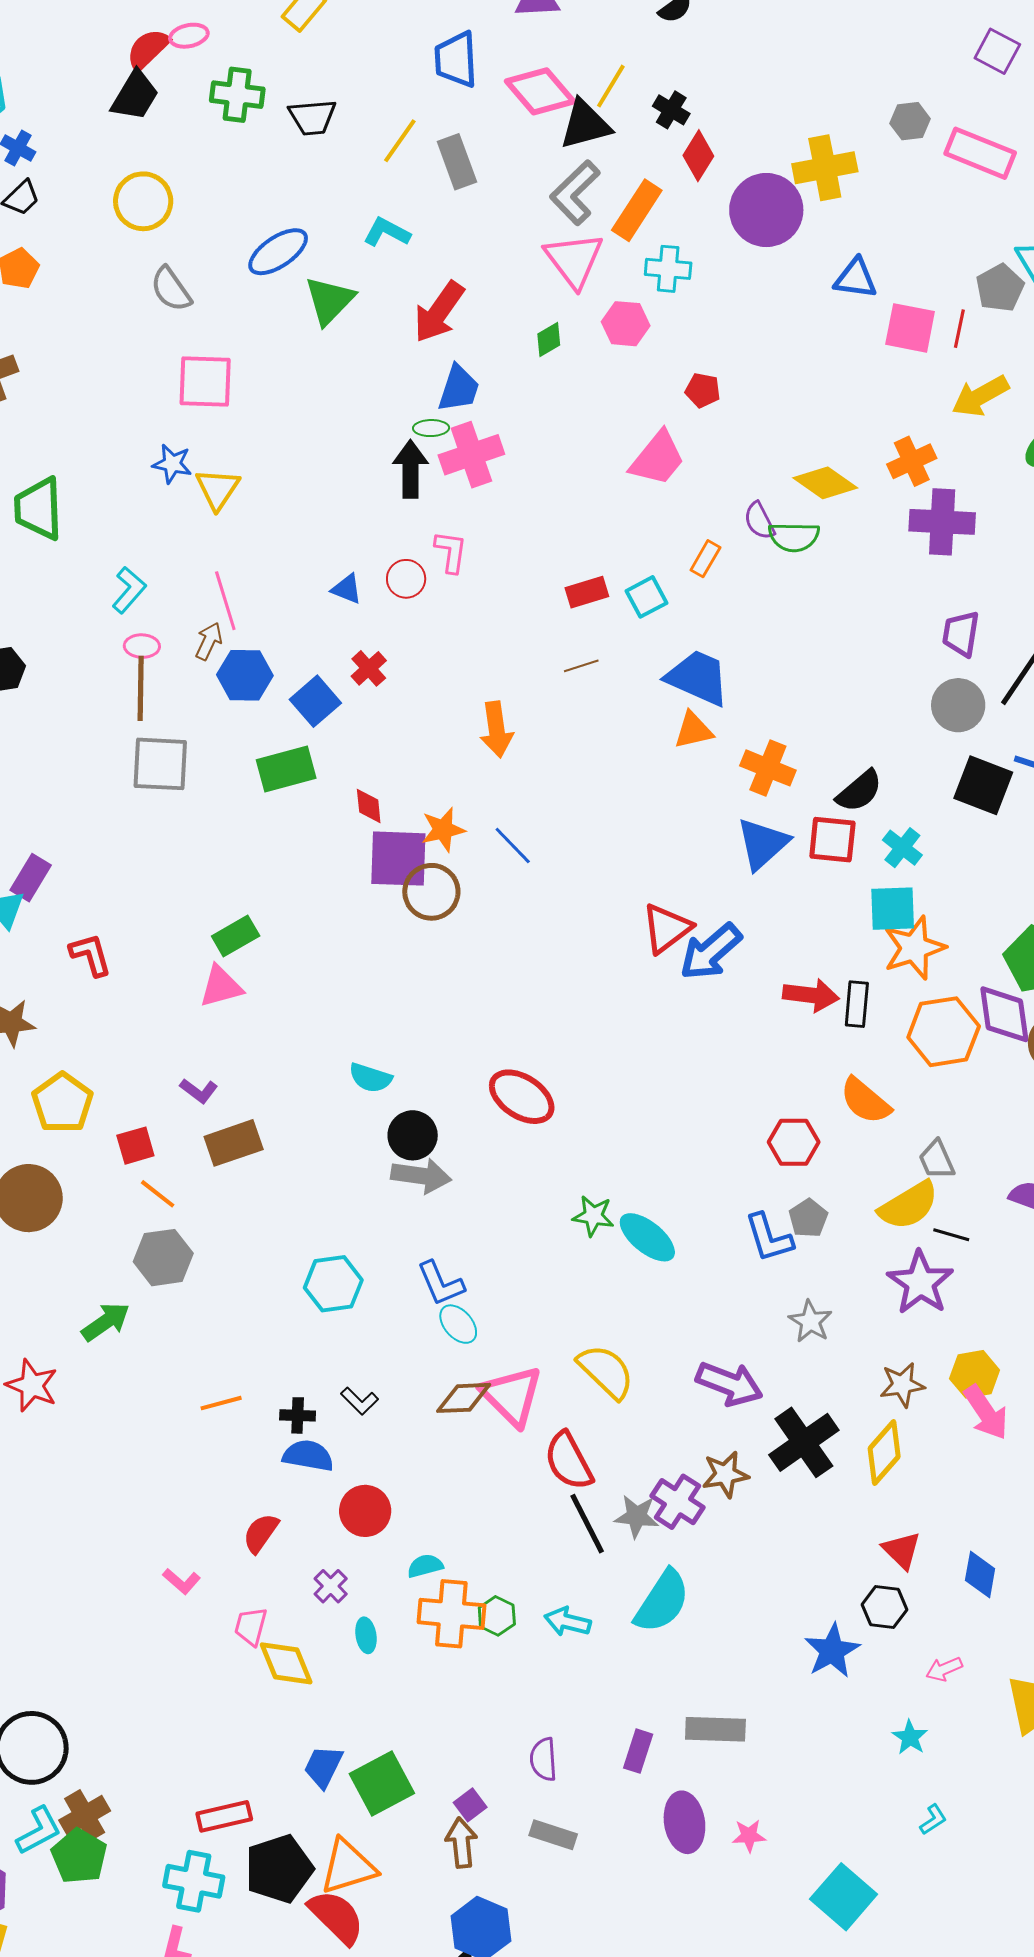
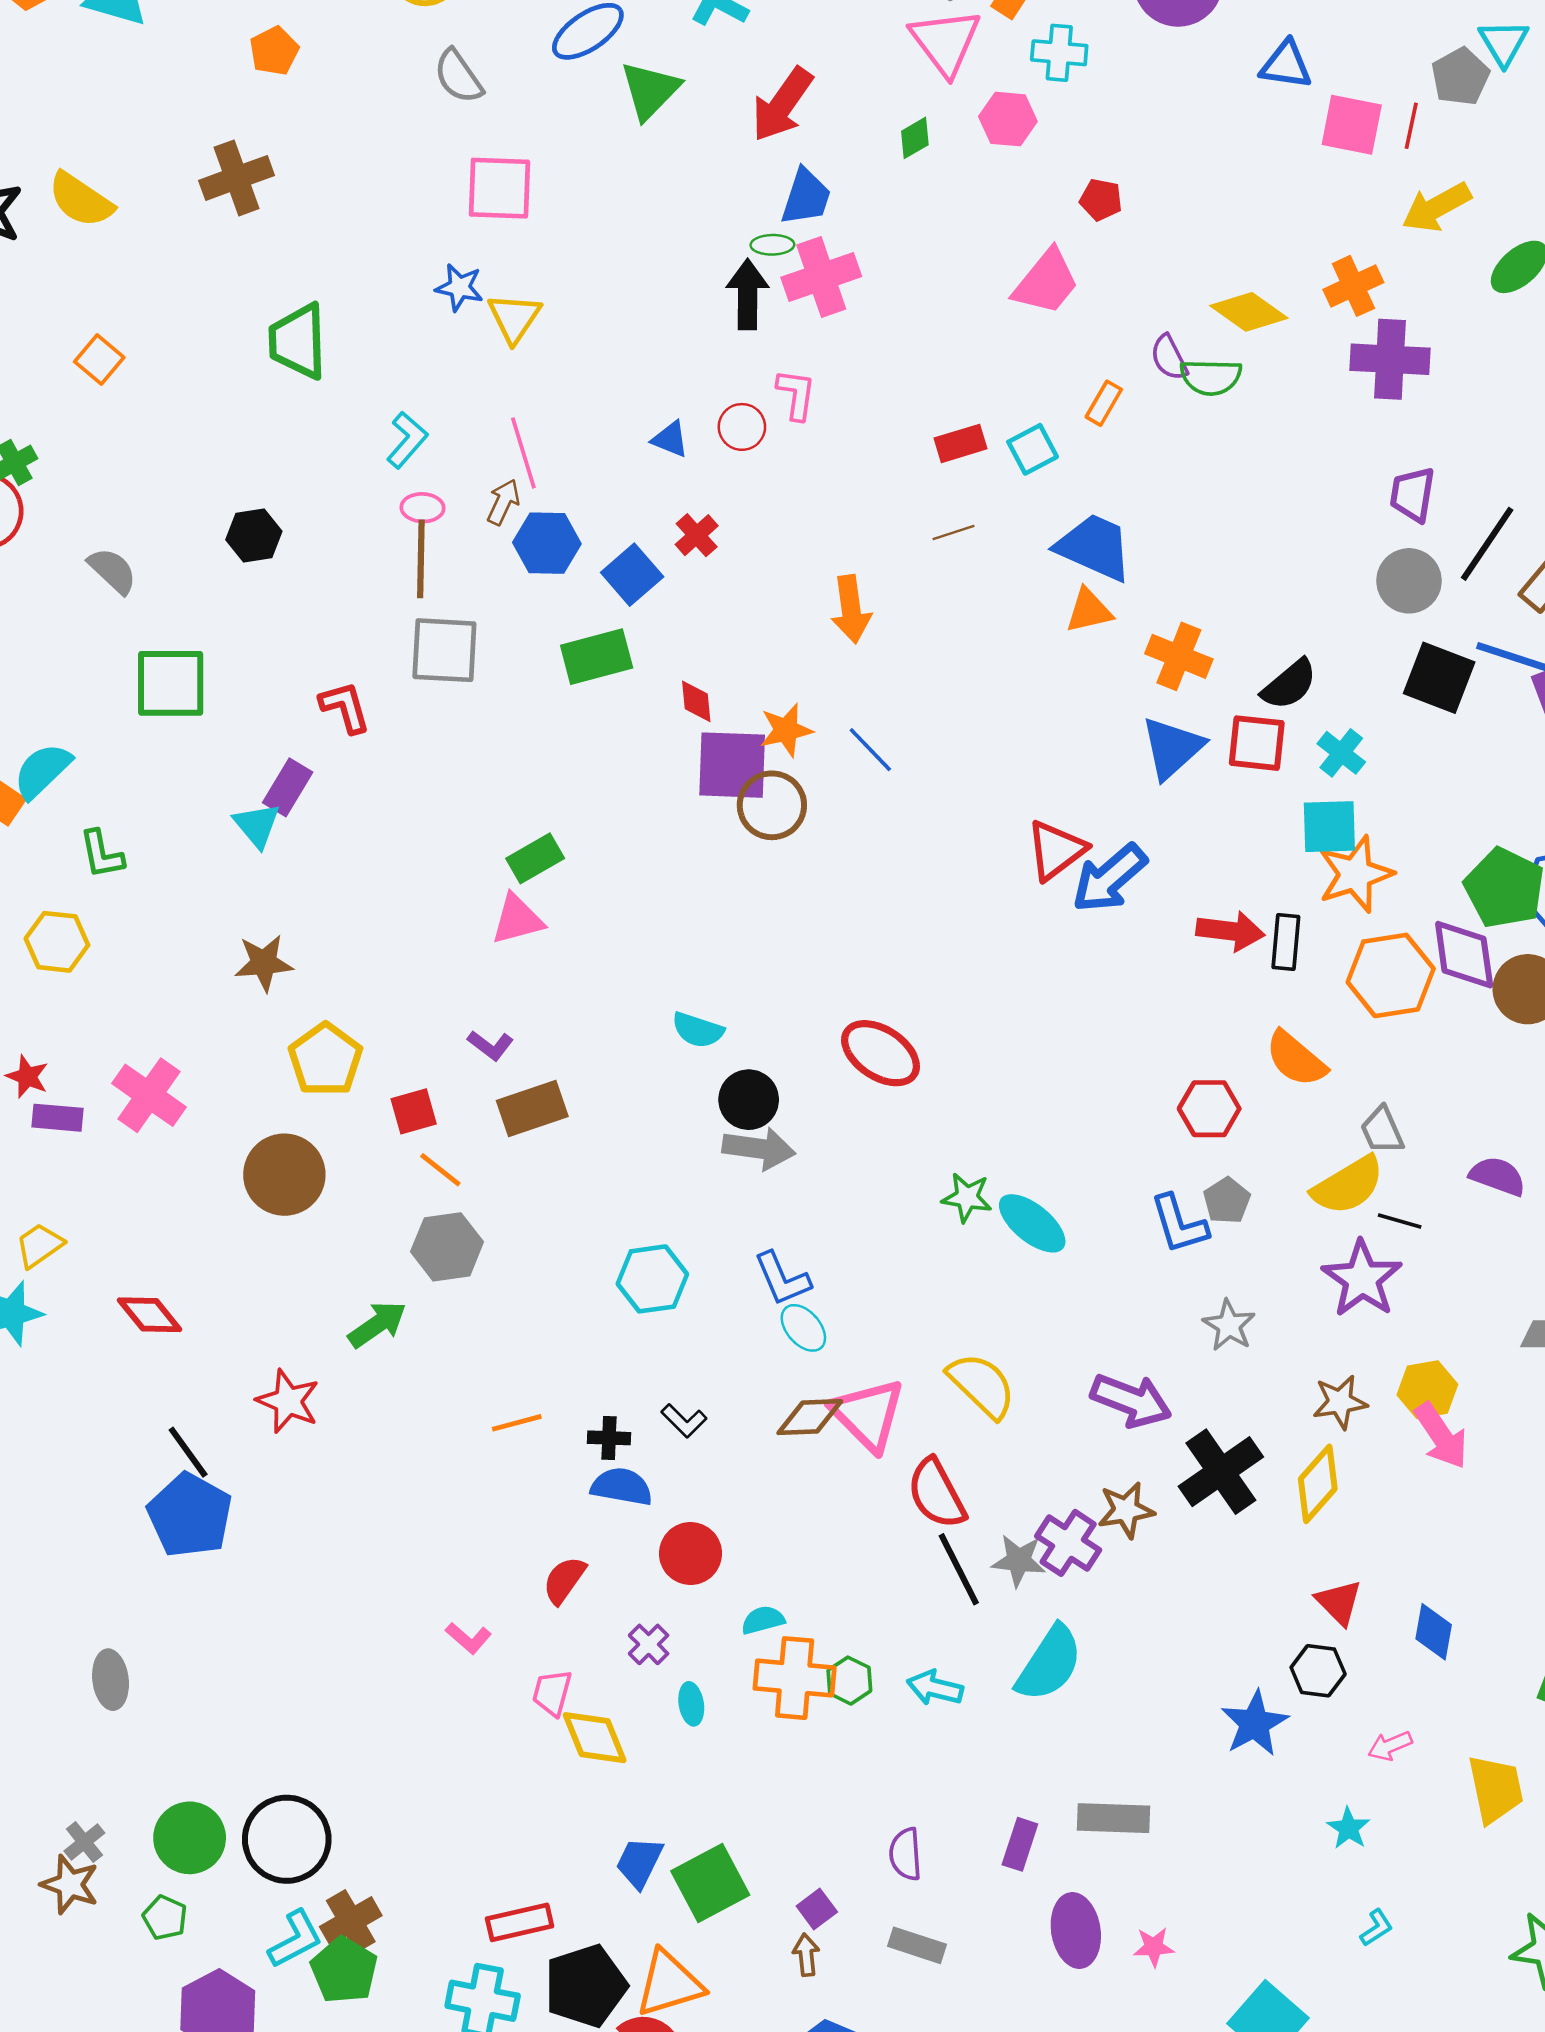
red L-shape: (91, 955) -> (345, 707), moved
brown arrow: (461, 1843) -> (806, 1955), size x0.7

